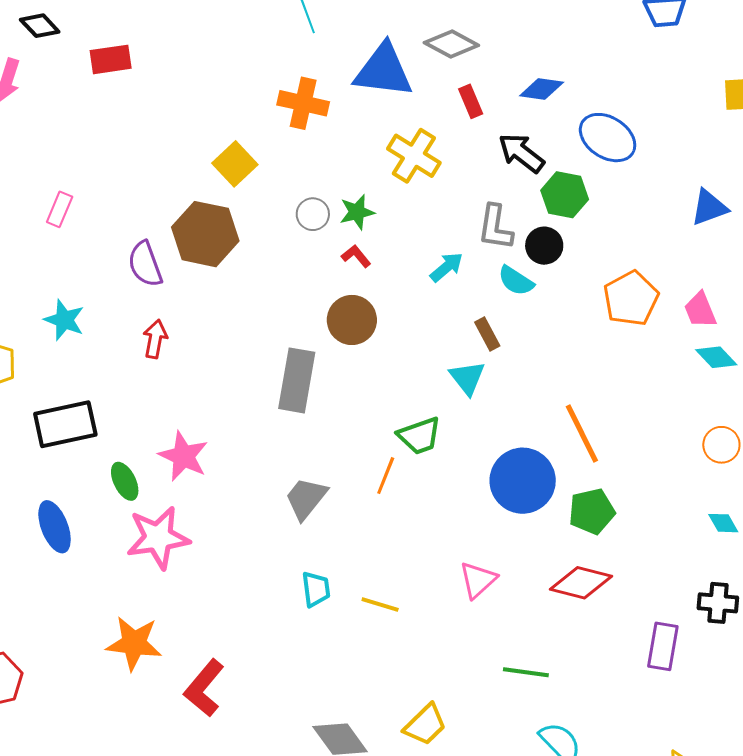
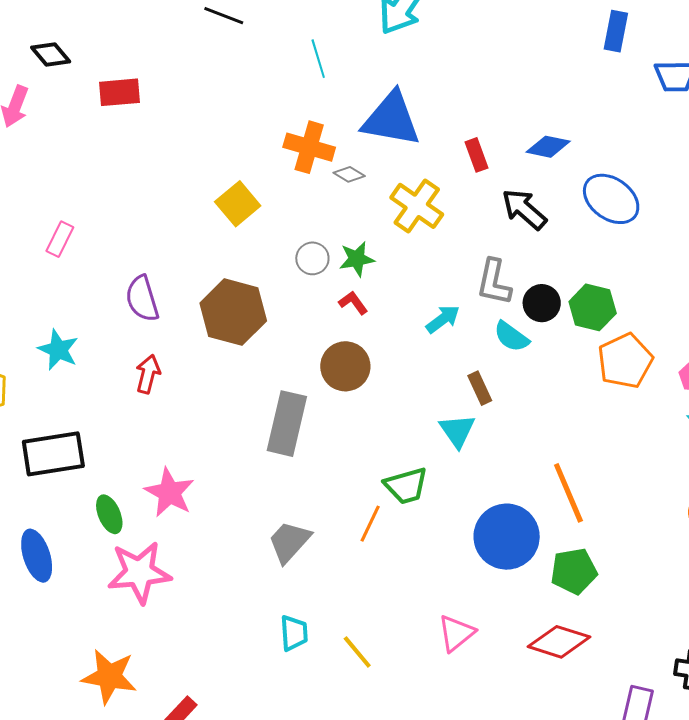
gray diamond: (451, 44) -> (349, 174), moved, size x0.6
green hexagon: (565, 195) -> (593, 307), moved
brown hexagon: (205, 234) -> (233, 312), moved
yellow line: (380, 604) -> (357, 652), turned 30

